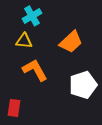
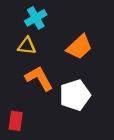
white pentagon: (83, 85) -> (75, 95), moved

